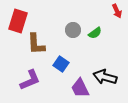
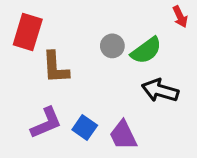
green semicircle: (95, 33) -> (146, 51), size x1.5
blue square: (61, 64) -> (85, 127), moved
black arrow: (105, 77) -> (160, 91), moved

